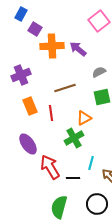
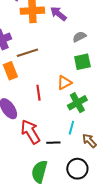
brown line: (65, 88) -> (27, 53), moved
red line: (51, 113) -> (38, 93), moved
green cross: (74, 138) -> (77, 103), moved

